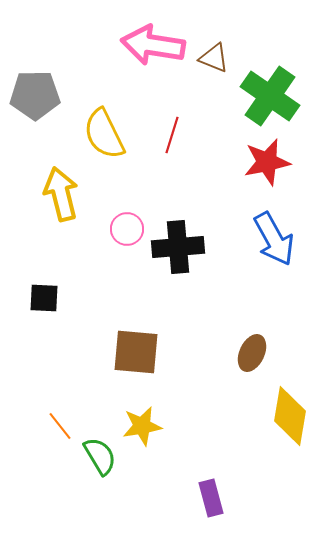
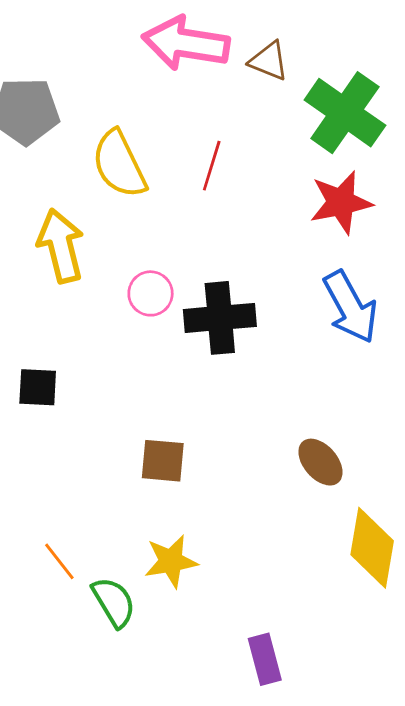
brown square: (136, 352) -> (163, 461), size x0.7
brown ellipse: (252, 353) -> (320, 462), turned -66

